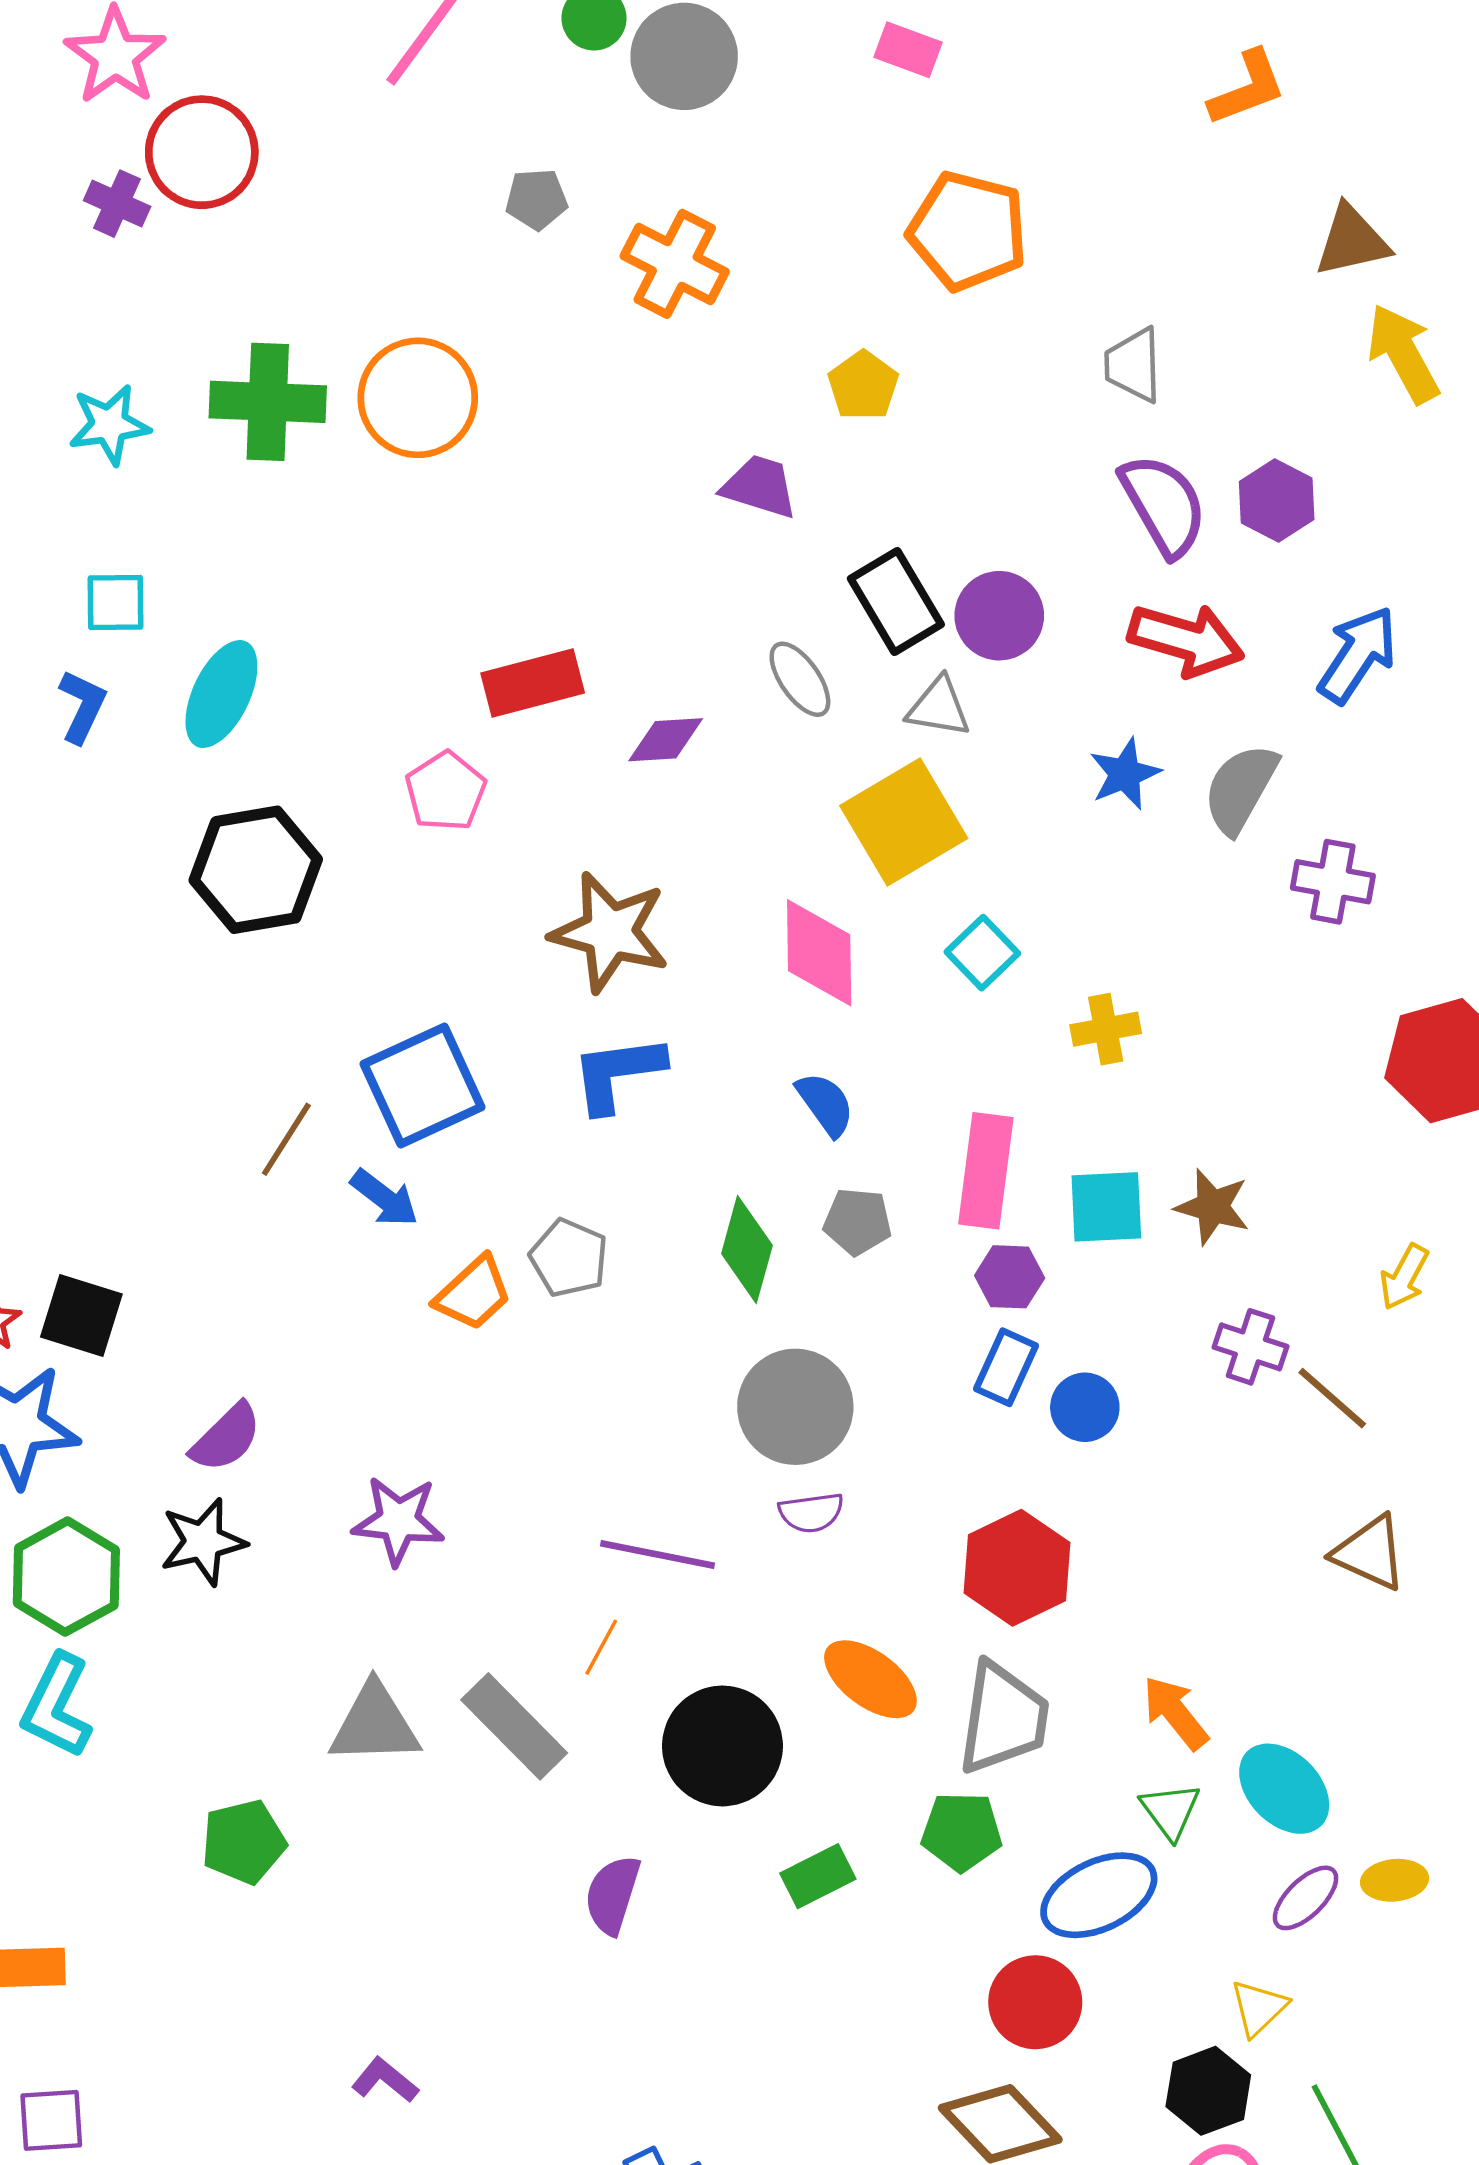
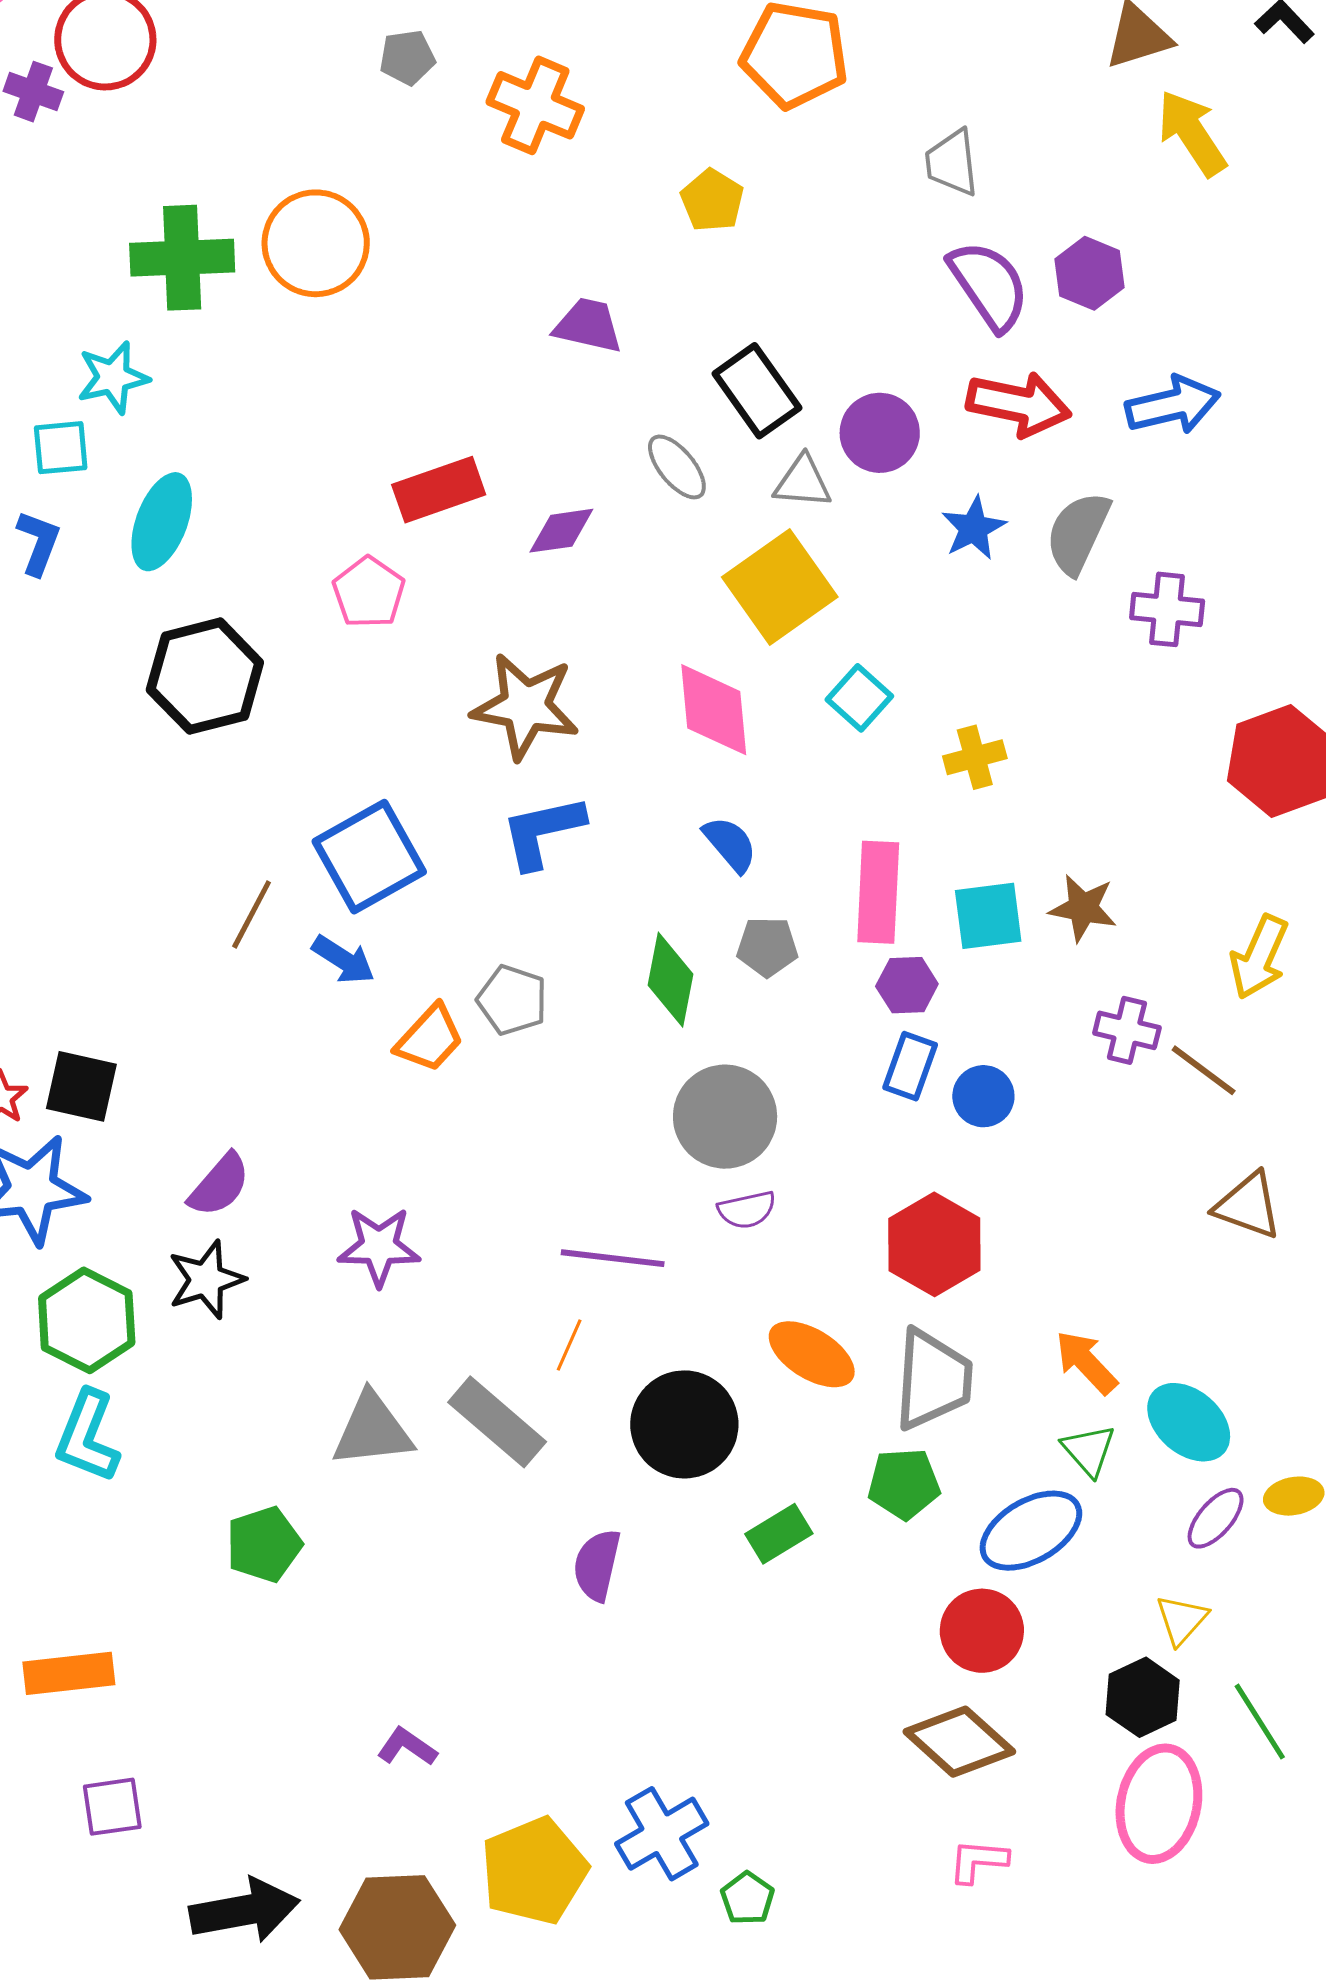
cyan star: (109, 425) -> (113, 378), moved
purple trapezoid: (760, 486) -> (588, 325), moved
purple circle: (999, 616) -> (880, 433), moved
blue arrow: (1358, 655) -> (1173, 405), turned 48
yellow arrow: (1404, 1277) -> (1259, 957), size x1.4

